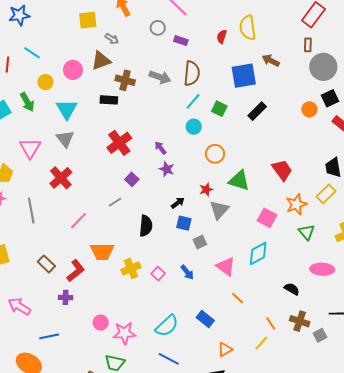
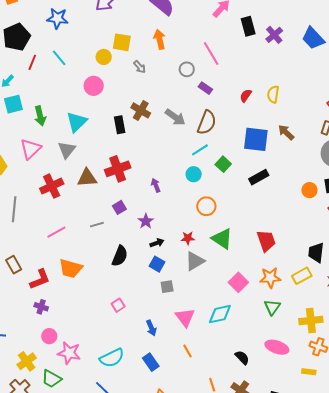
yellow semicircle: (248, 28) -> (273, 94), size x0.7
brown triangle: (101, 61) -> (87, 178), moved
yellow circle: (45, 82) -> (104, 57), moved
black rectangle: (109, 100) -> (120, 125), turned 60
green arrow: (27, 102) -> (40, 116), moved
purple star: (167, 169) -> (146, 221), moved
yellow cross: (131, 268) -> (27, 361), moved, turned -30
blue arrow: (187, 272) -> (151, 328), moved
purple cross: (66, 297) -> (41, 307), moved

